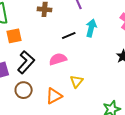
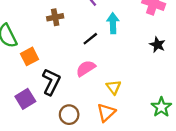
brown circle: (24, 90) -> (69, 115), moved
orange triangle: (54, 96) -> (106, 113), moved

